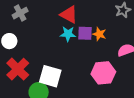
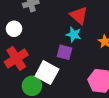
purple square: (85, 33) -> (64, 52), moved

